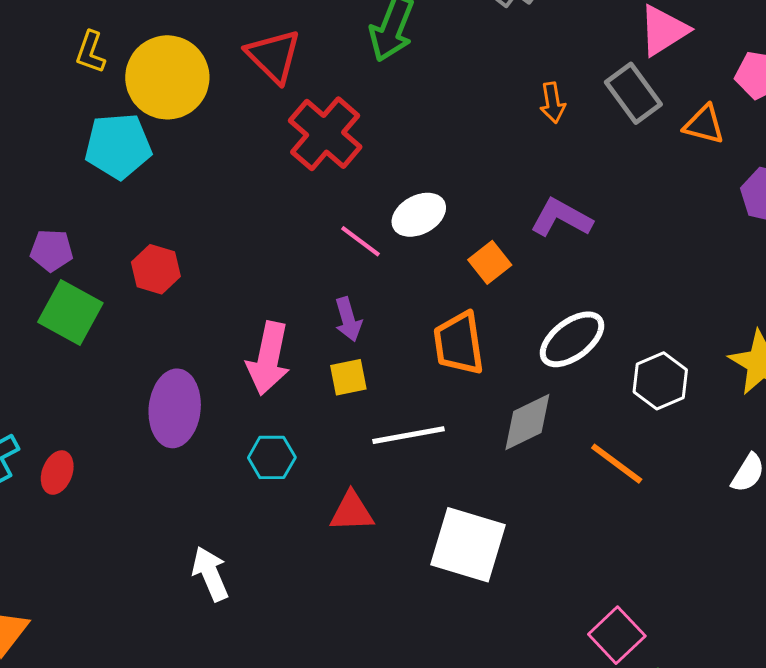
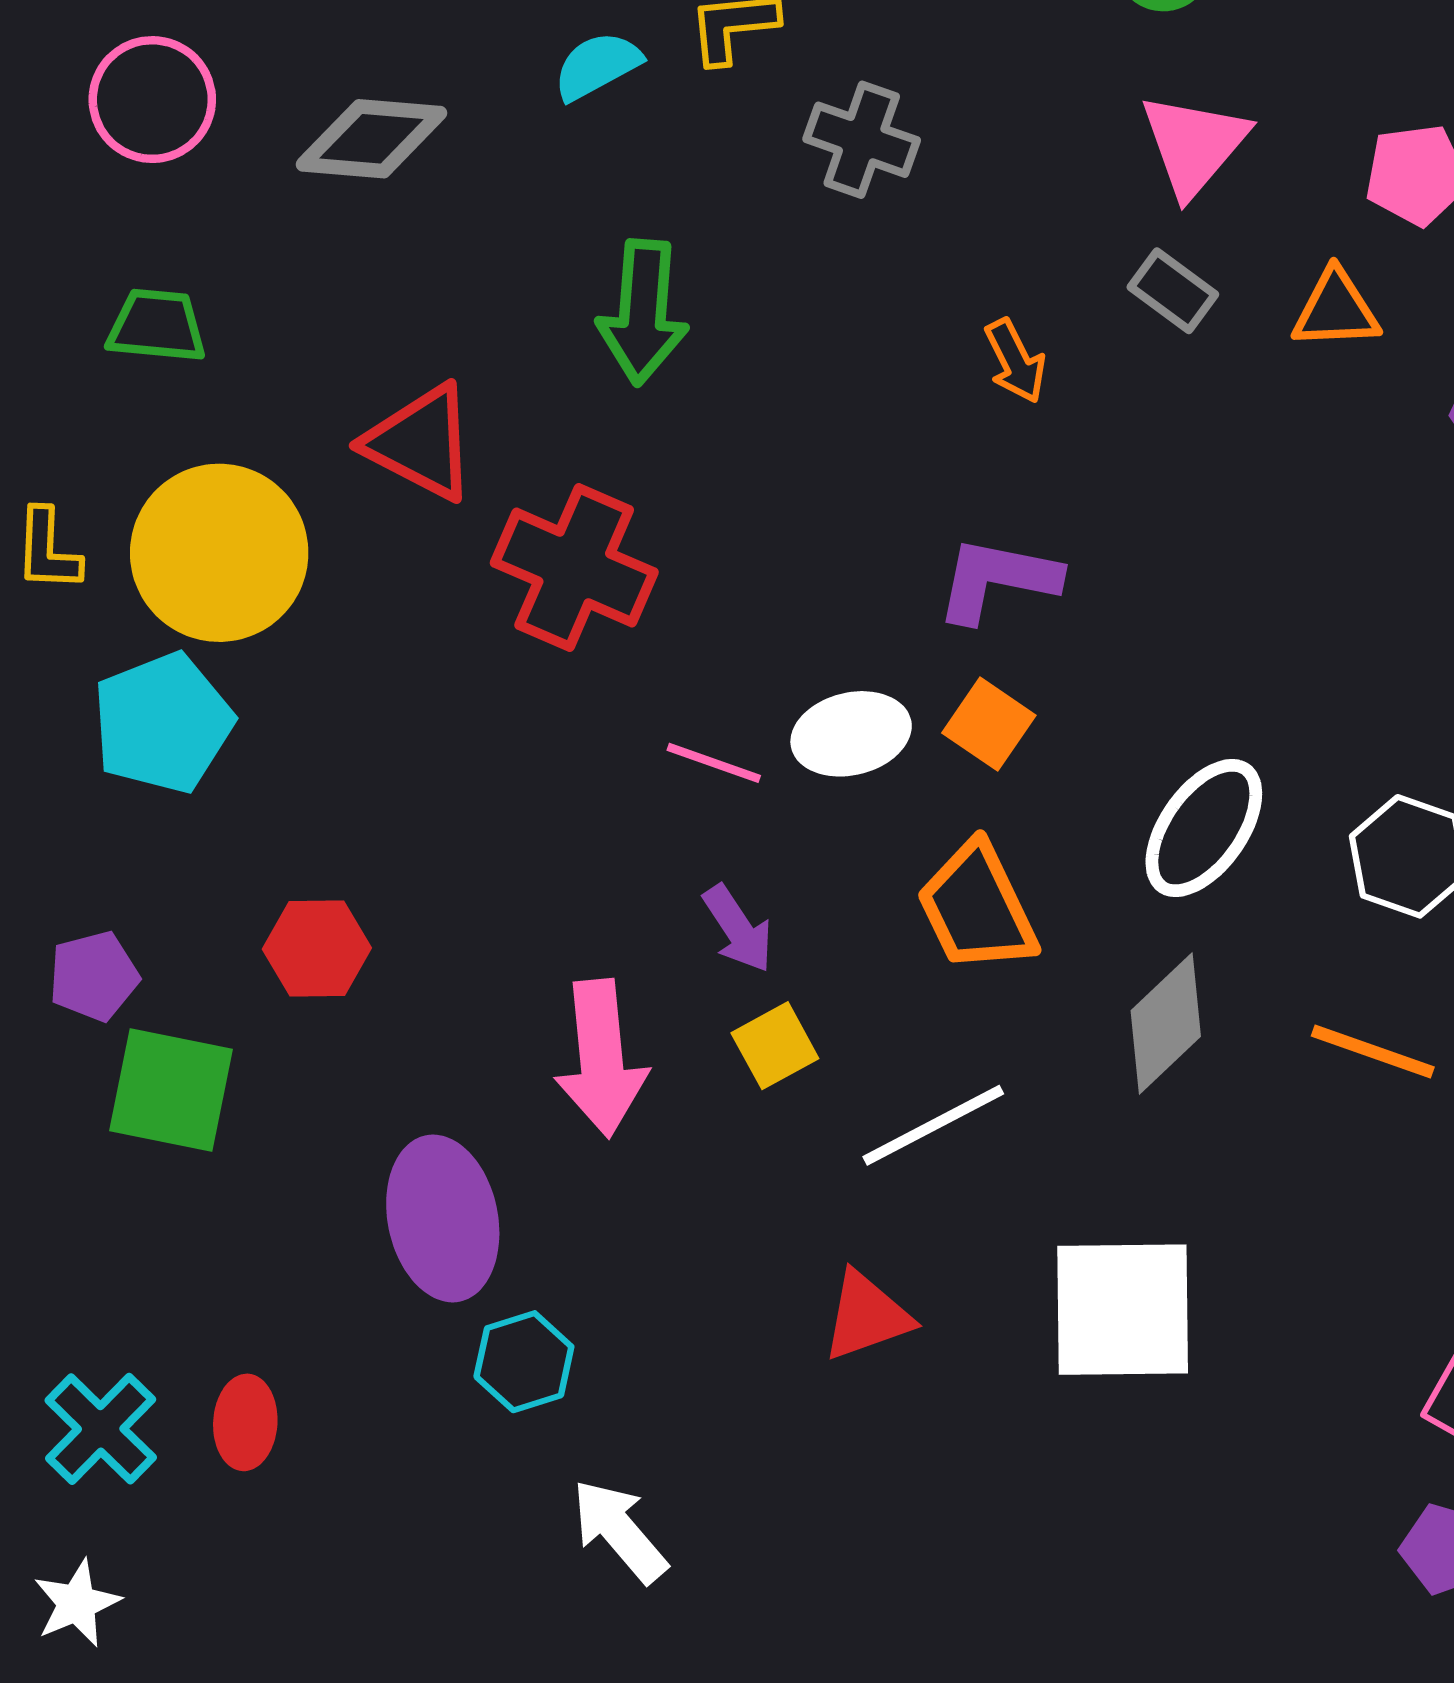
gray rectangle: (633, 93) -> (1173, 291), size x0.7
white ellipse: (419, 215) -> (851, 734), moved, turned 32
purple L-shape: (561, 218) -> (997, 580), moved
cyan hexagon: (272, 457) -> (524, 1362), moved

